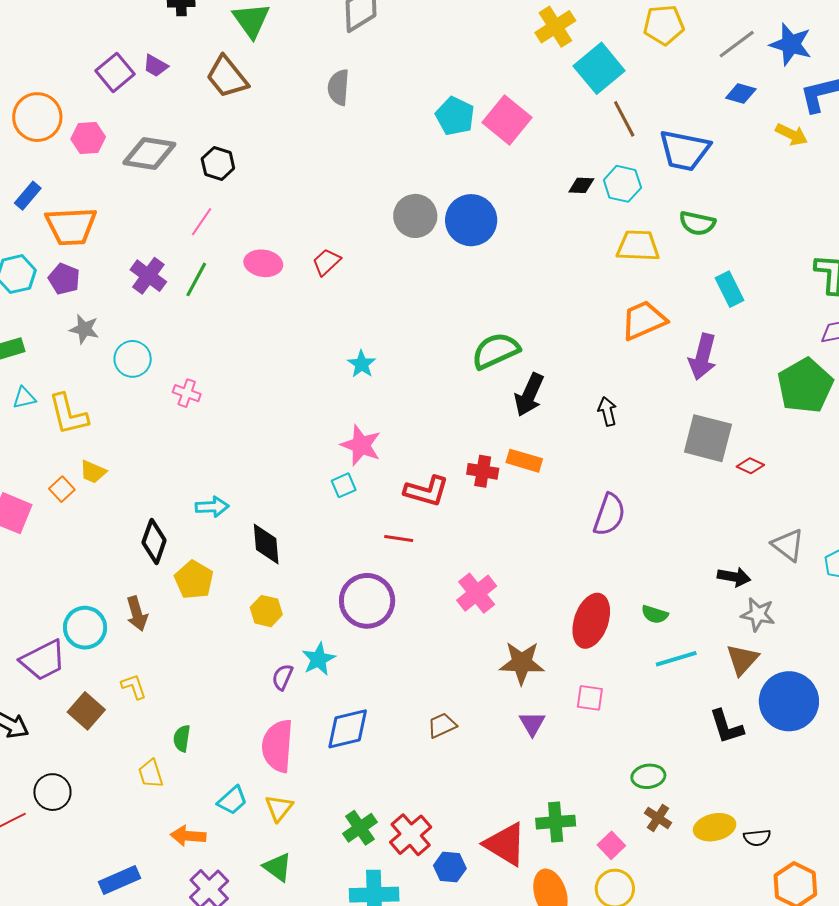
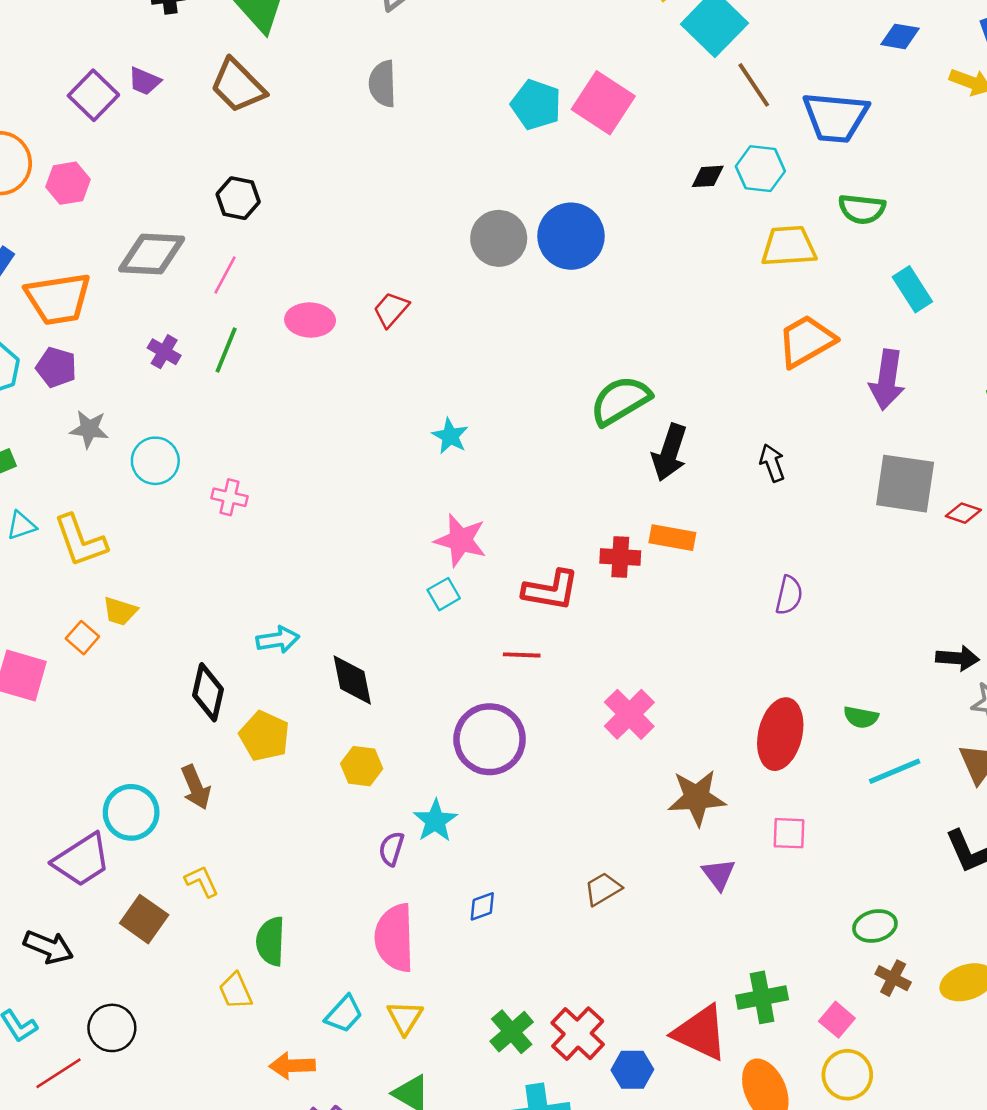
gray diamond: (149, 154) -> (152, 254), moved
purple cross: (148, 276) -> (164, 352), size x0.7
purple semicircle: (609, 515) -> (789, 595), size x0.7
blue diamond: (348, 729) -> (482, 906), size x0.5
green semicircle: (182, 738) -> (271, 941), size x1.4

